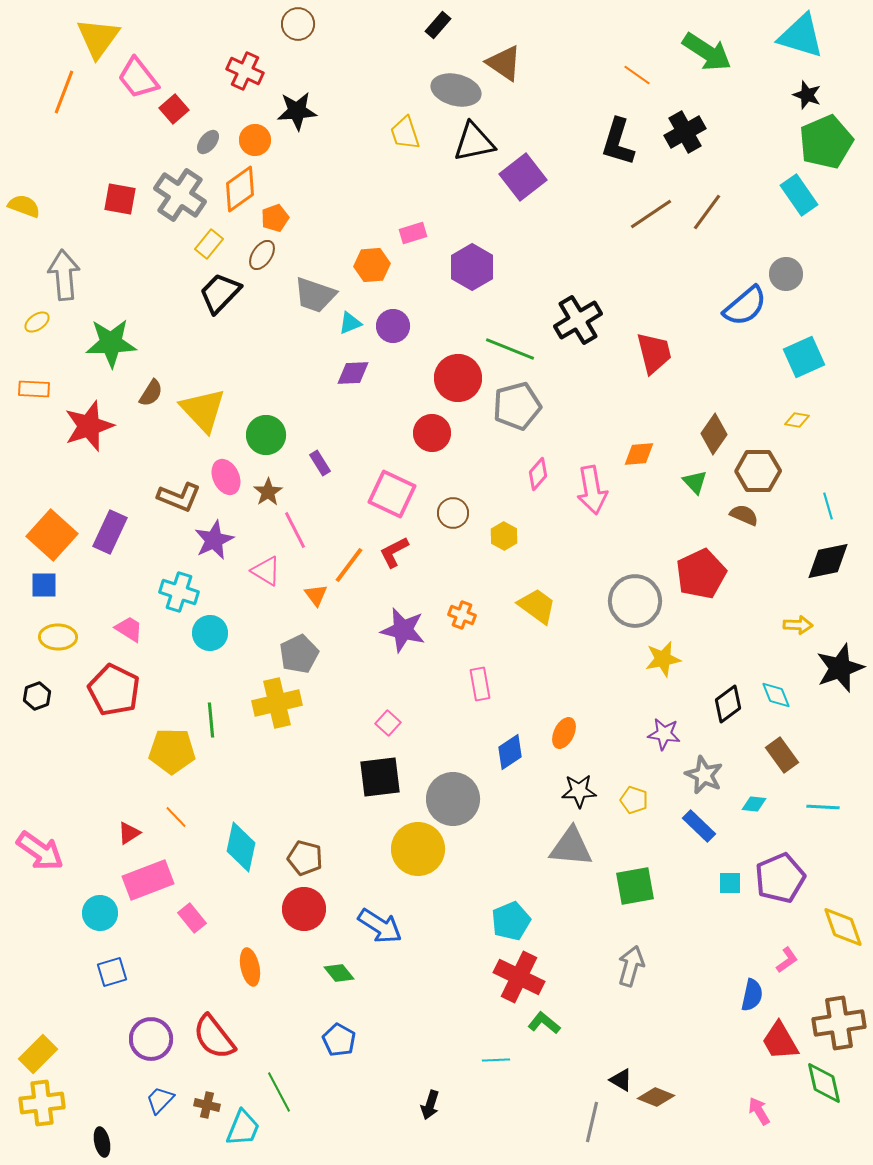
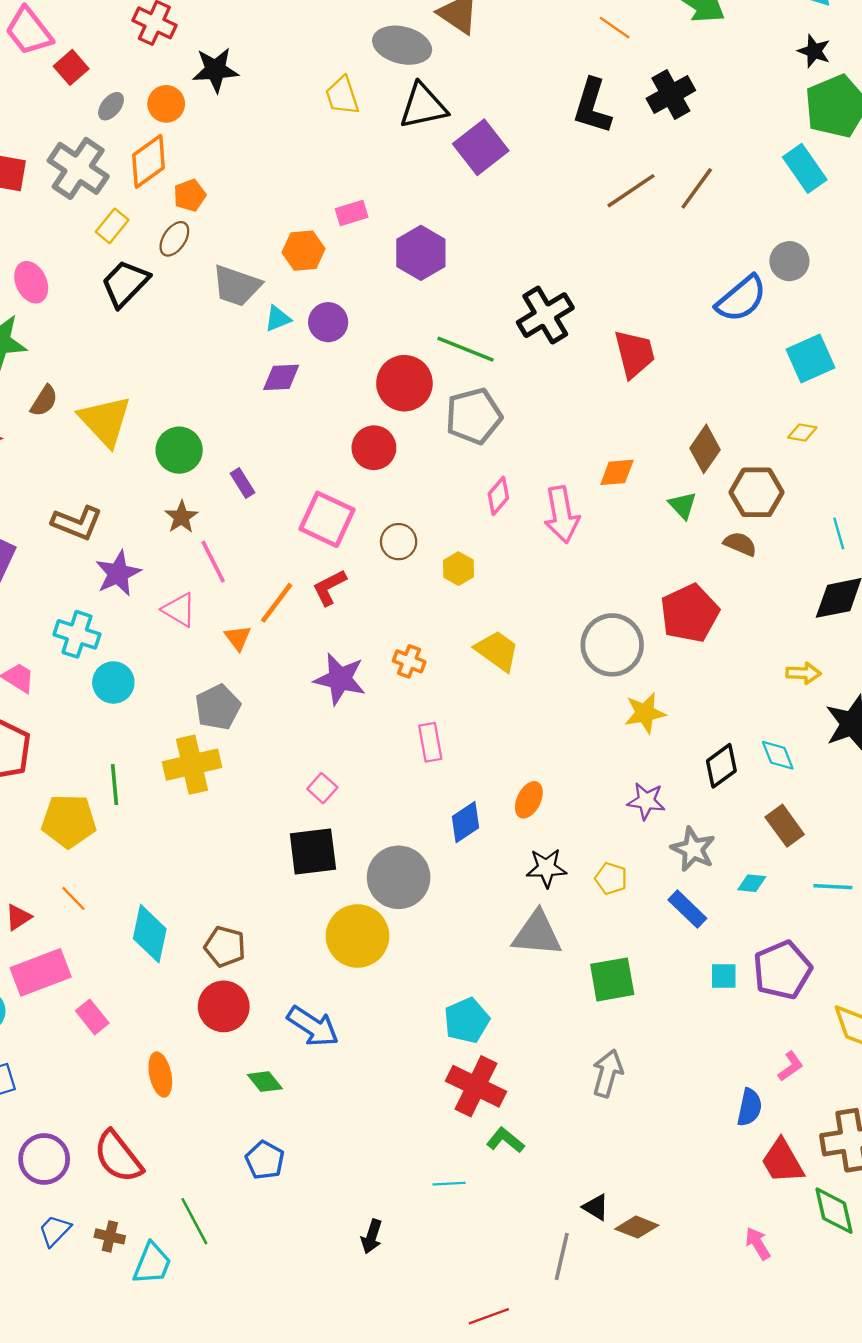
pink ellipse: (226, 477) -> (31, 282), moved

